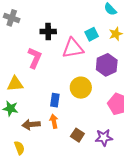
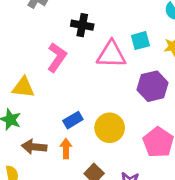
yellow circle: (81, 88) -> (110, 128), moved
blue rectangle: (55, 100) -> (73, 120), turned 40

